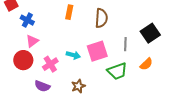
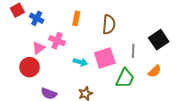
blue cross: (27, 20) -> (37, 18), moved
pink cross: (50, 64) -> (57, 41), moved, turned -35
green trapezoid: (117, 71) -> (125, 78), turned -45

